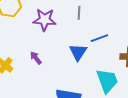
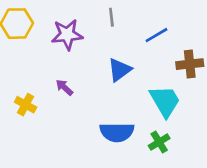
blue line: (99, 38) -> (157, 35), moved
blue triangle: (78, 52) -> (119, 70), turned 30

